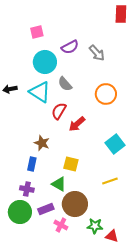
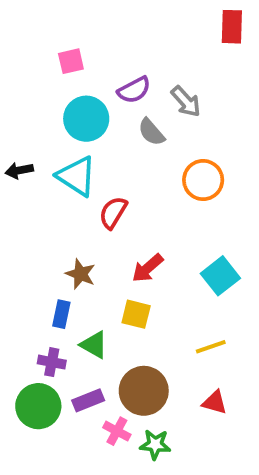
gray semicircle: (65, 84) -> (151, 132), moved
red arrow: (77, 124) -> (148, 268), moved
green triangle: (59, 184) -> (94, 345), moved
green star: (95, 226) -> (155, 444), moved
red triangle: (112, 236) -> (215, 402), moved

